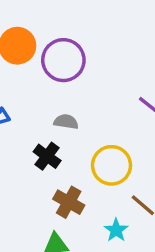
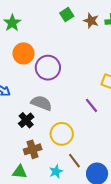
gray semicircle: (66, 122) -> (41, 103), size x1.5
brown cross: (69, 202) -> (33, 149), turned 30

